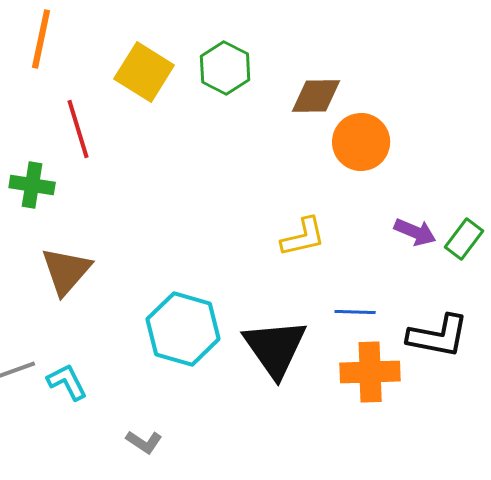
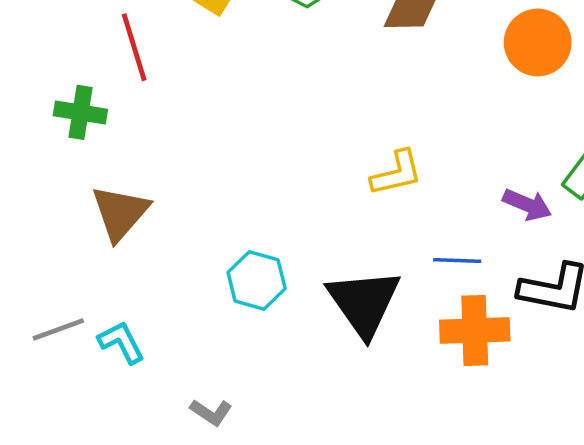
orange circle: (361, 142) -> (538, 42), moved
purple arrow: (415, 232) -> (527, 205), moved
cyan hexagon: (183, 329) -> (257, 280), size x0.7

